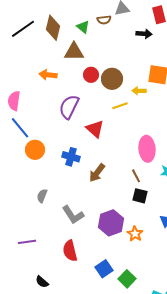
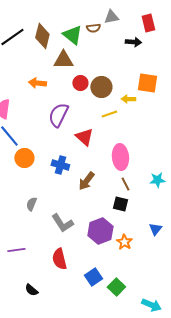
green triangle: (83, 27) -> (72, 35), size x1.5
pink ellipse: (147, 149) -> (120, 157), moved
black square: (140, 196) -> (120, 204), moved

